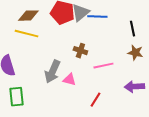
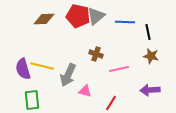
blue line: (97, 17) -> (125, 22), moved
yellow line: (26, 34) -> (42, 66), moved
pink triangle: (69, 80) -> (85, 91), moved

